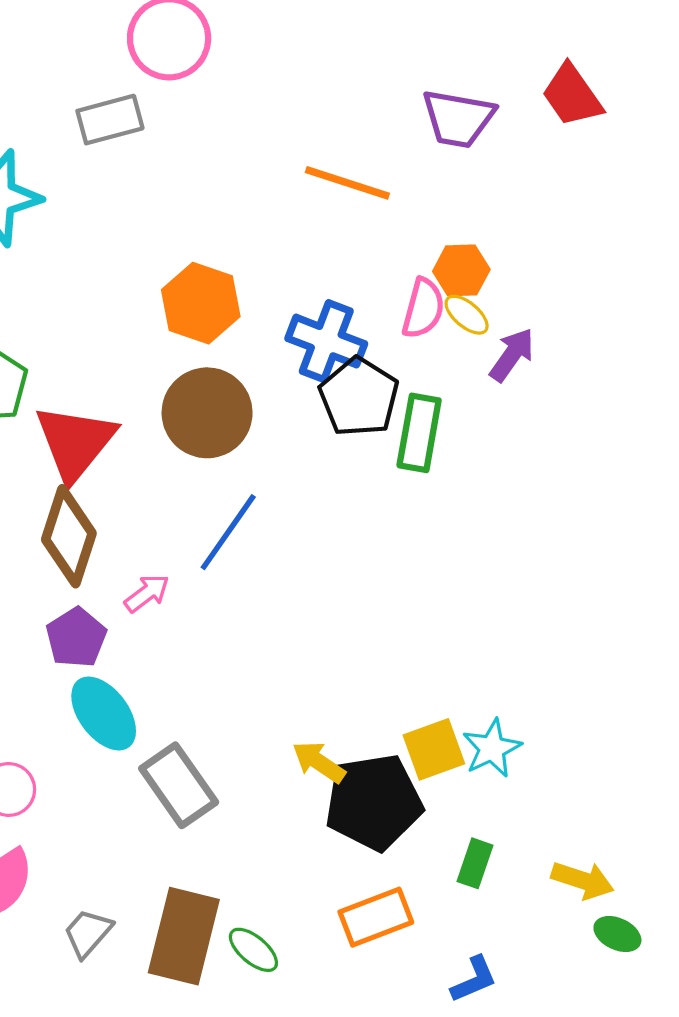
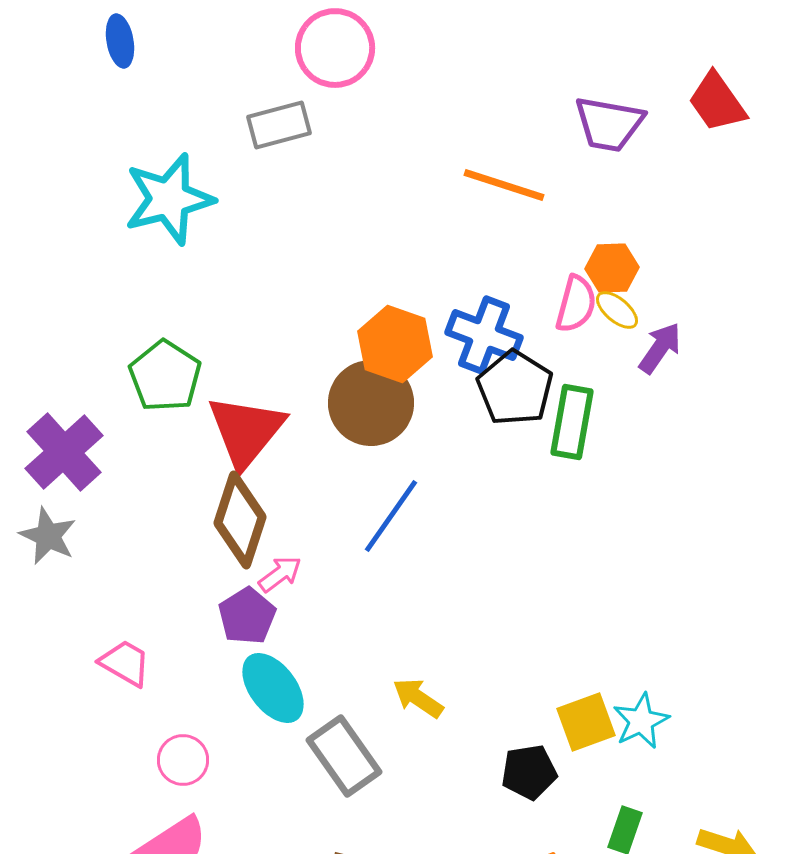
orange hexagon: (201, 303) -> (395, 344), moved
pink arrow: (147, 593) -> (280, 574), moved
yellow arrow: (319, 762) -> (418, 698), moved
black pentagon: (374, 802) -> (529, 772), size x0.6

